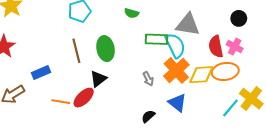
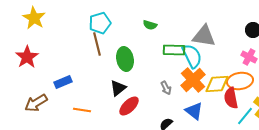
red semicircle: (216, 47) -> (231, 98), moved
brown line: (76, 51) -> (97, 44), moved
red ellipse: (84, 98) -> (129, 106), moved

